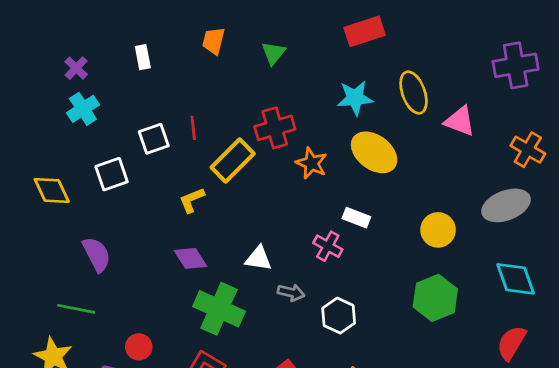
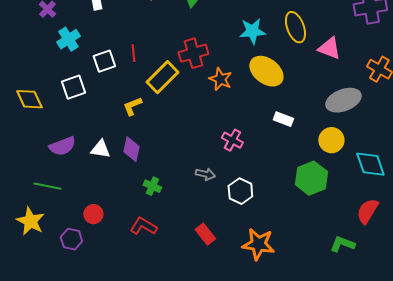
cyan cross: (83, 109) -> (68, 39), moved
gray ellipse: (506, 205) -> (343, 100), moved
white rectangle: (356, 218) -> (283, 119), moved
yellow circle: (438, 230) -> (331, 140), moved
purple semicircle: (97, 254) -> (62, 146), turned 96
purple diamond: (190, 258) -> (131, 149), turned 45
white triangle: (258, 258) -> (100, 149), moved
green cross: (219, 309) -> (152, 186), size x0.5

